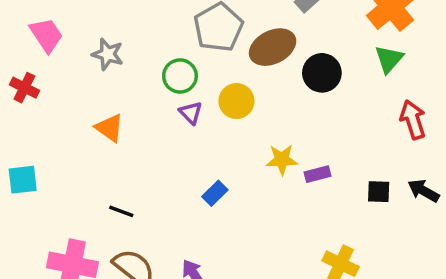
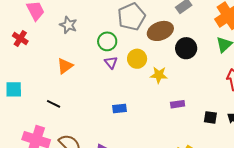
orange triangle: (109, 128) -> (65, 66), turned 42
yellow star: (282, 160) -> (159, 75), moved
blue rectangle: (215, 193) -> (120, 109), turned 32
black line: (121, 211) -> (54, 104), moved

